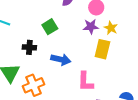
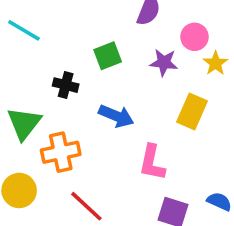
purple star: (91, 27) -> (164, 63), moved
yellow star: (111, 28) -> (215, 63), moved

